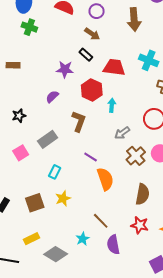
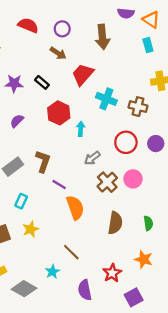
black rectangle: (86, 55) -> (42, 82), moved
cyan cross: (149, 60) -> (106, 99), moved
red trapezoid: (114, 67) -> (83, 74), moved, turned -55
purple star: (65, 69) -> (14, 83), moved
brown L-shape: (79, 121) -> (43, 161), moved
red star: (140, 225) -> (112, 273), moved, turned 30
purple semicircle: (113, 245) -> (85, 290), moved

